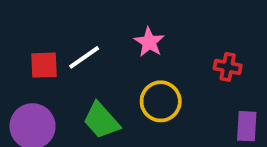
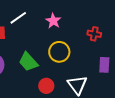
white line: (84, 57) -> (18, 18), moved

